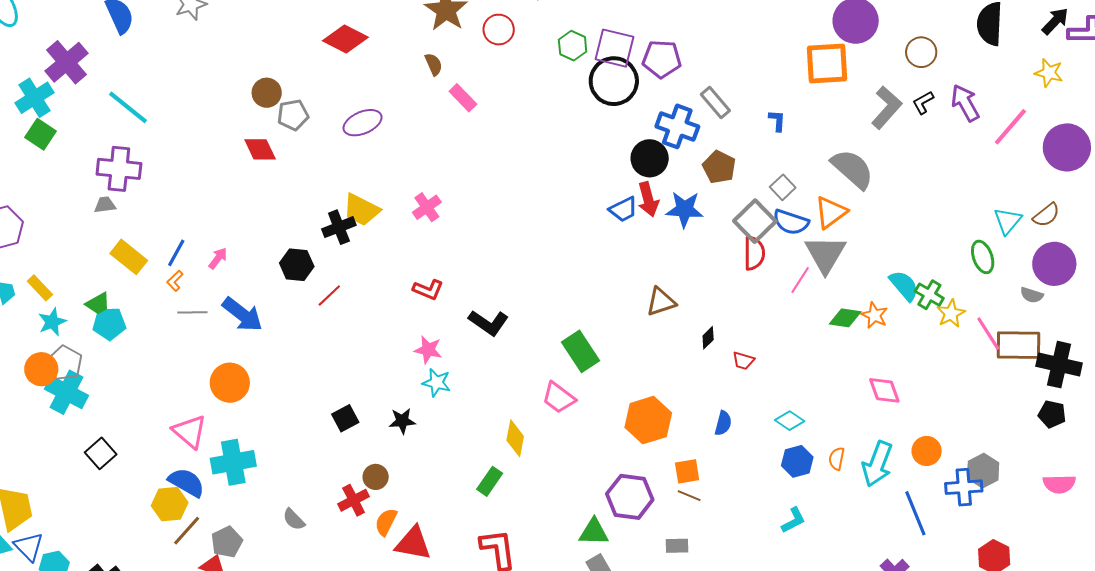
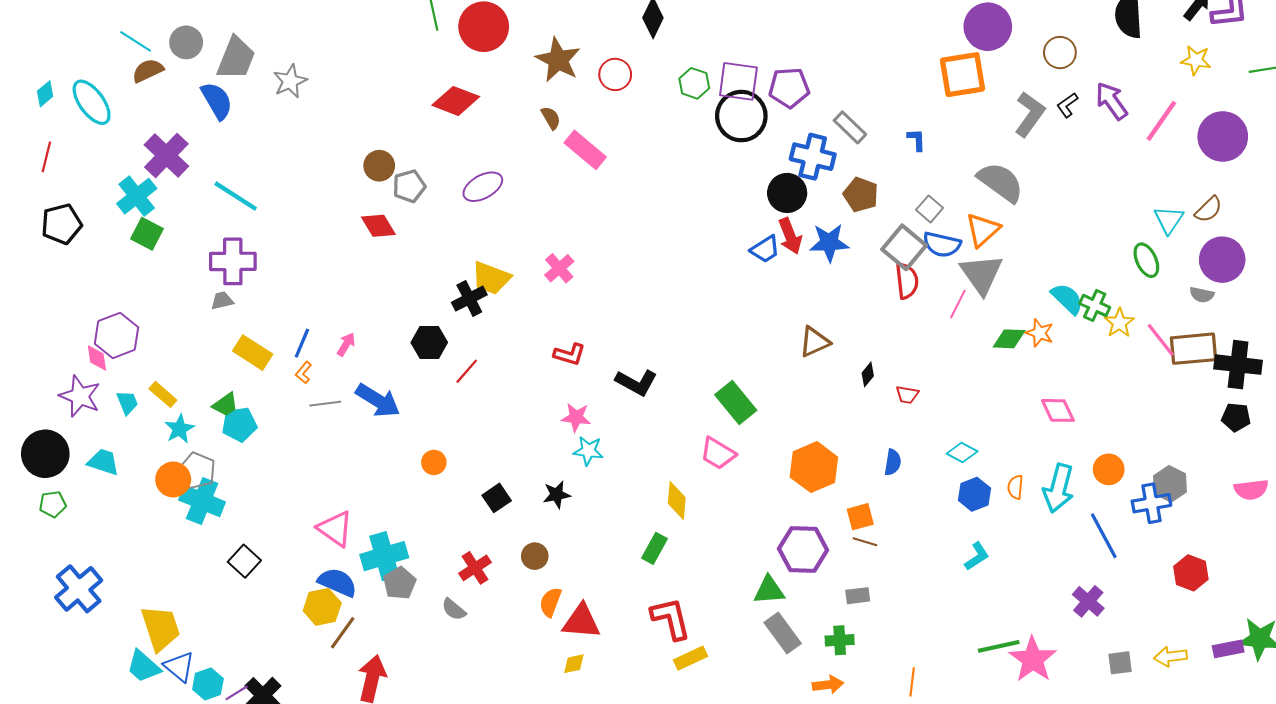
pink rectangle: (463, 98) -> (585, 150), size x1.4
orange circle: (230, 383) -> (434, 462), moved, size x0.6
red cross: (354, 500) -> (475, 568), moved
gray pentagon: (227, 542) -> (400, 583), moved

